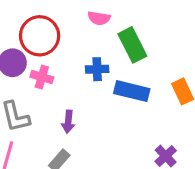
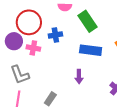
blue cross: (97, 69) -> (55, 35), moved
purple arrow: (68, 122) -> (79, 77), moved

